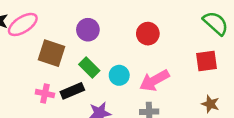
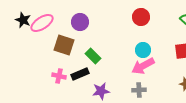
purple circle: (88, 30) -> (80, 22), moved
red circle: (148, 34) -> (141, 17), moved
cyan circle: (119, 75) -> (143, 50), moved

